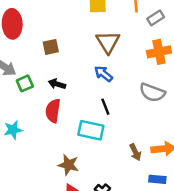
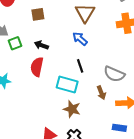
gray semicircle: (152, 92) -> (114, 74), moved
brown arrow: (135, 152) -> (101, 93), moved
brown star: (68, 165) -> (72, 109), moved

